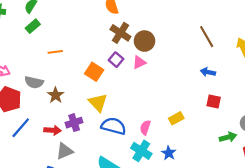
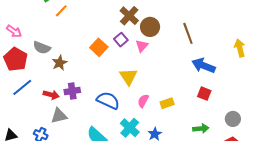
brown line: (207, 37) -> (188, 33), moved
orange line: (55, 52) -> (61, 11), moved, turned -48
pink triangle: (139, 62) -> (142, 46), turned -32
blue arrow: (208, 72) -> (204, 66), size x1.6
yellow triangle: (98, 103) -> (128, 77), moved
pink semicircle: (145, 128) -> (143, 101), moved
green arrow: (228, 137) -> (201, 129), moved

